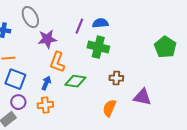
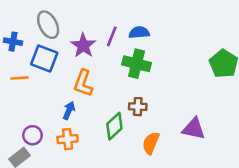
purple star: (47, 39) -> (83, 46), moved, turned -30
brown cross: (116, 78) -> (138, 107), moved
blue square: (15, 79) -> (44, 59), moved
green diamond: (75, 81) -> (114, 126), moved, turned -50

